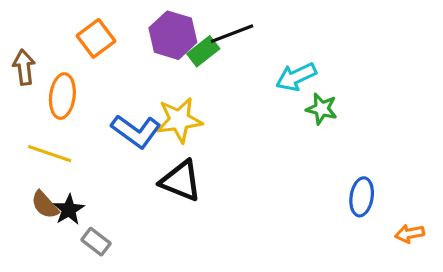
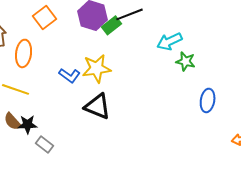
blue L-shape: (136, 131) -> (70, 75), size x0.7
blue ellipse: (362, 197) -> (208, 100), moved
black star: (69, 210) -> (28, 124), turned 30

